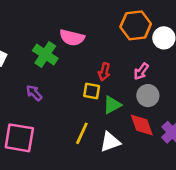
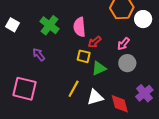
pink semicircle: (72, 38) -> (79, 27), moved, turned 66
red arrow: (104, 72) -> (95, 42), turned 32
red diamond: (142, 125) -> (120, 104), moved

